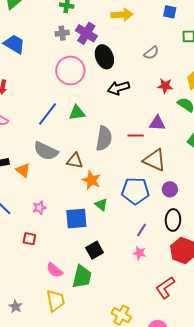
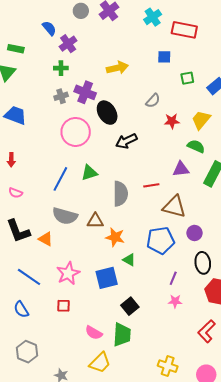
red star: (165, 86) -> (172, 121), moved
purple triangle: (157, 123) -> (181, 169), moved
pink star: (39, 208) -> (68, 273), size x1.6
yellow trapezoid: (56, 301) -> (100, 363), turned 65

